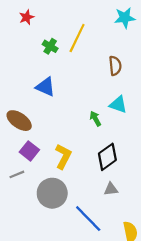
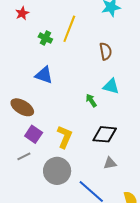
black diamond: (107, 157) -> (105, 134), turned 45

